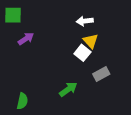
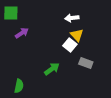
gray rectangle: (101, 74) -> (86, 63), turned 48
green arrow: (68, 89) -> (52, 69), moved

